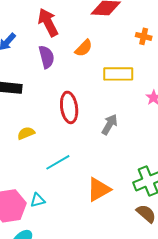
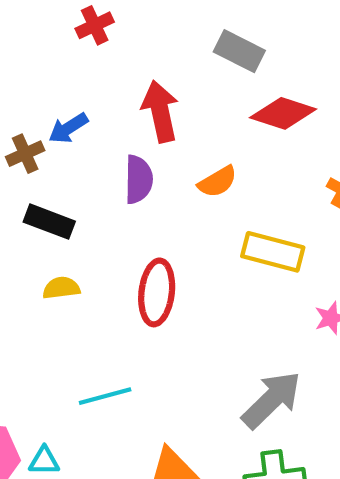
gray arrow: (110, 124) -> (272, 400), moved, size x1.5
yellow semicircle: (26, 133) -> (61, 288), moved

